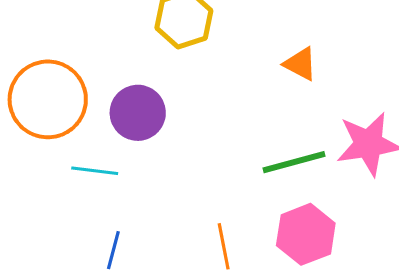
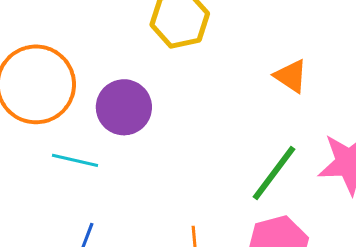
green line: (294, 162) -> (274, 173), turned -44

